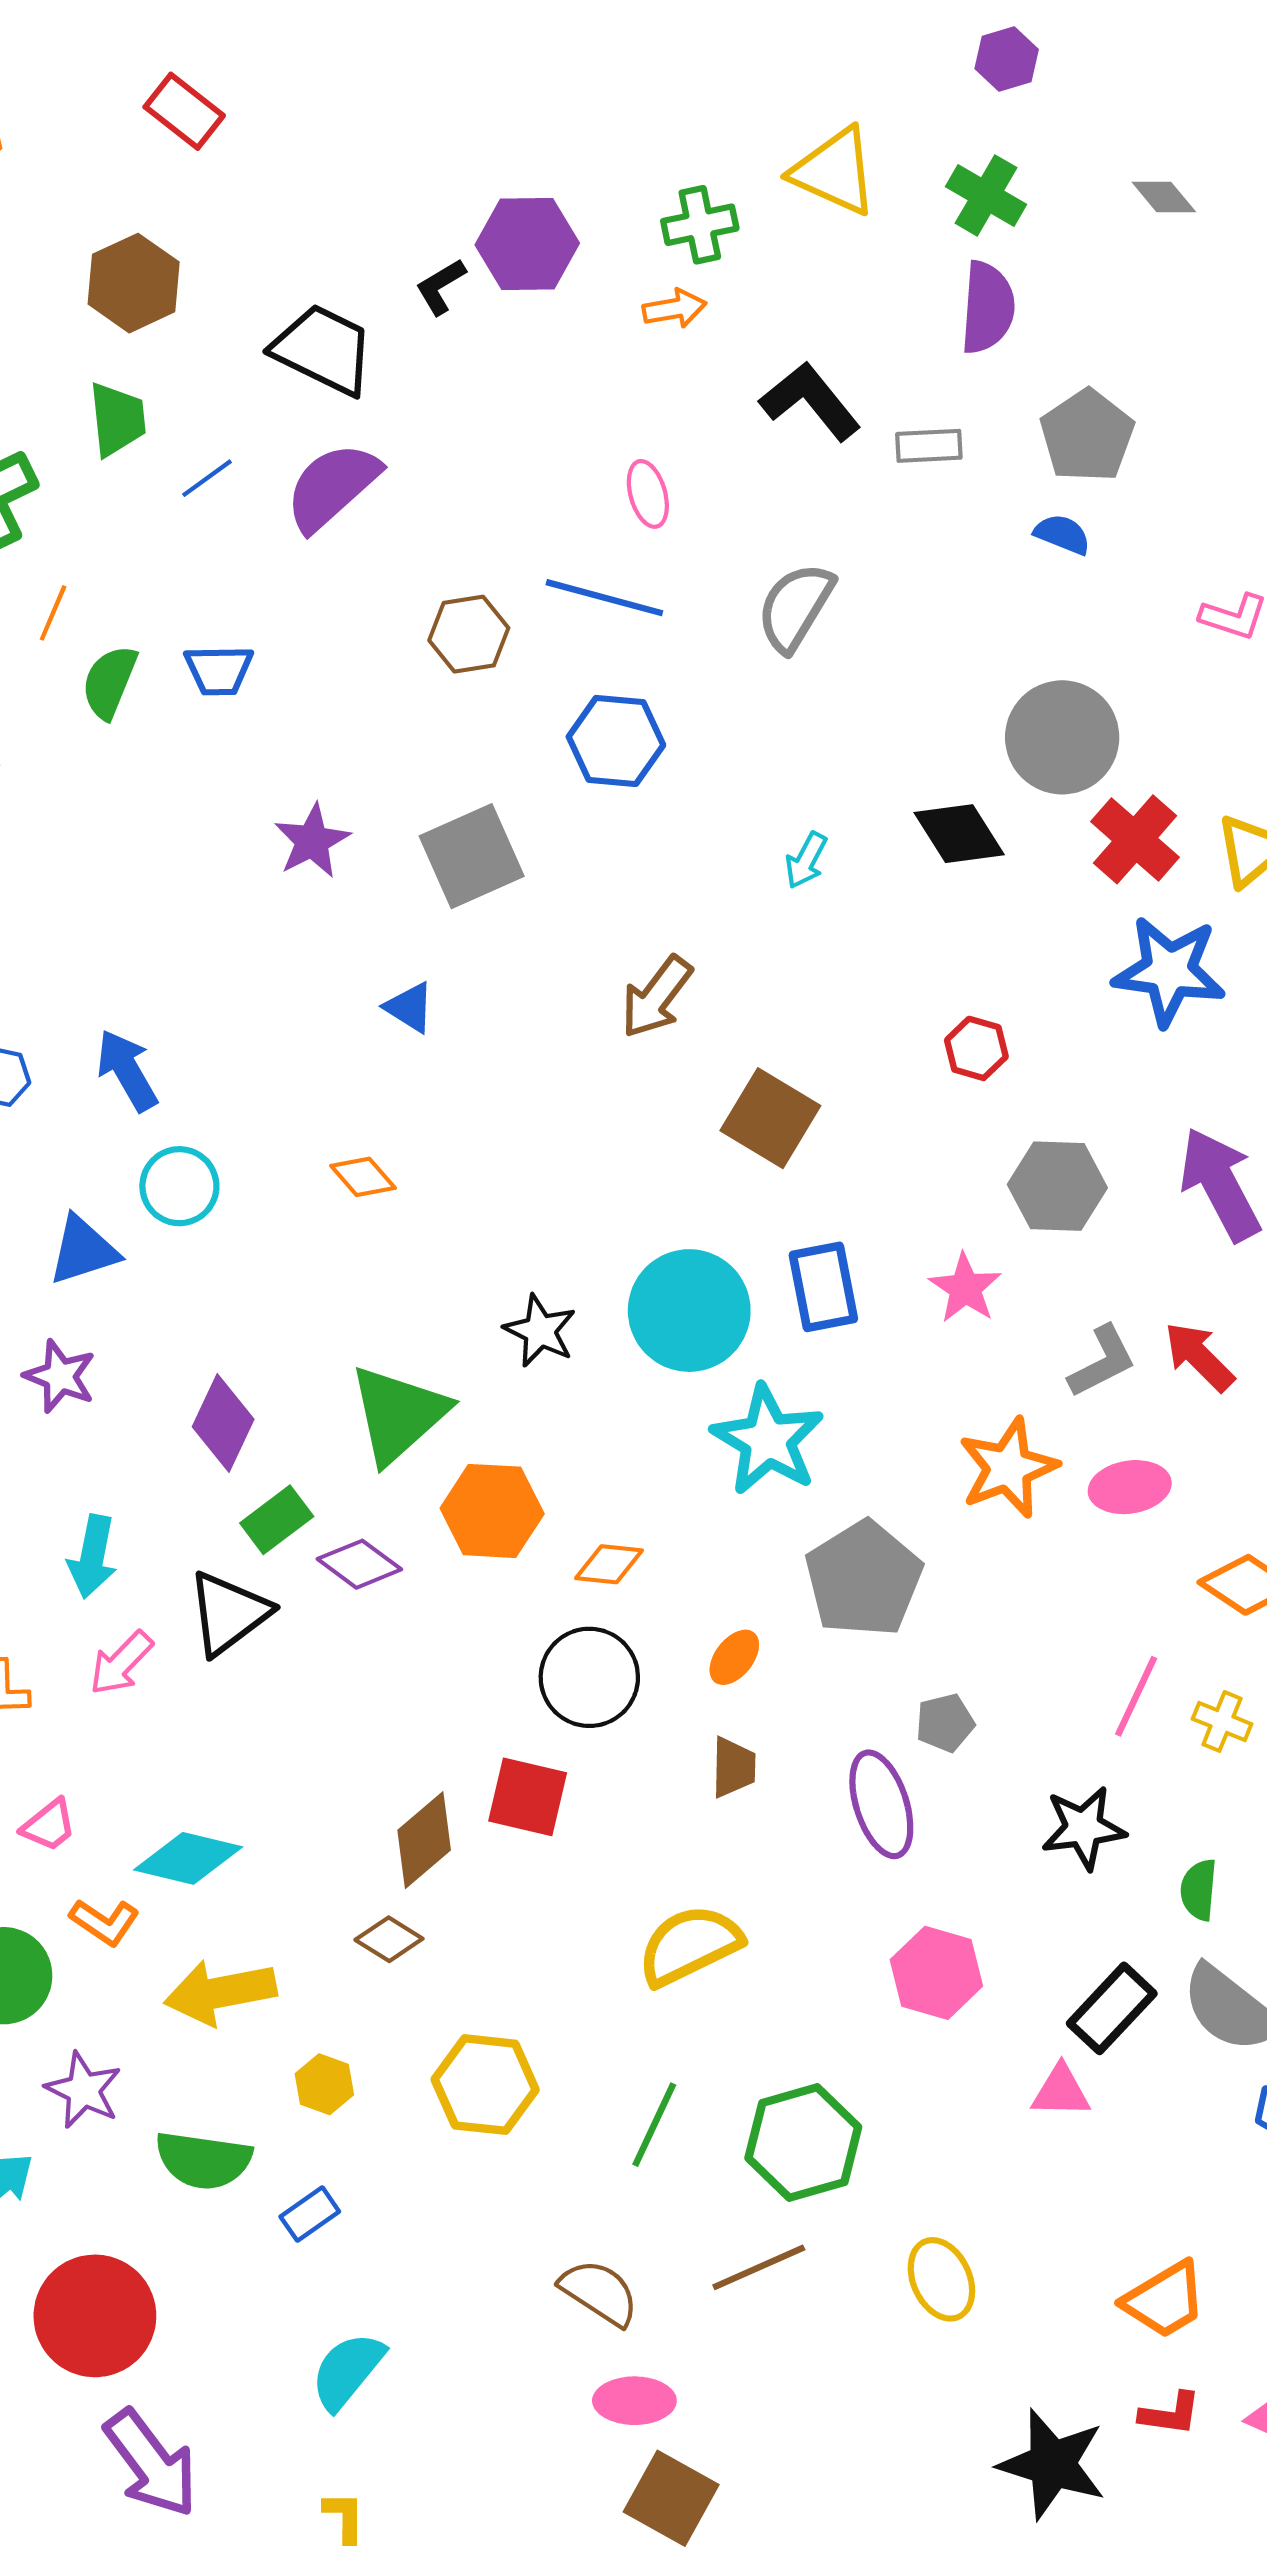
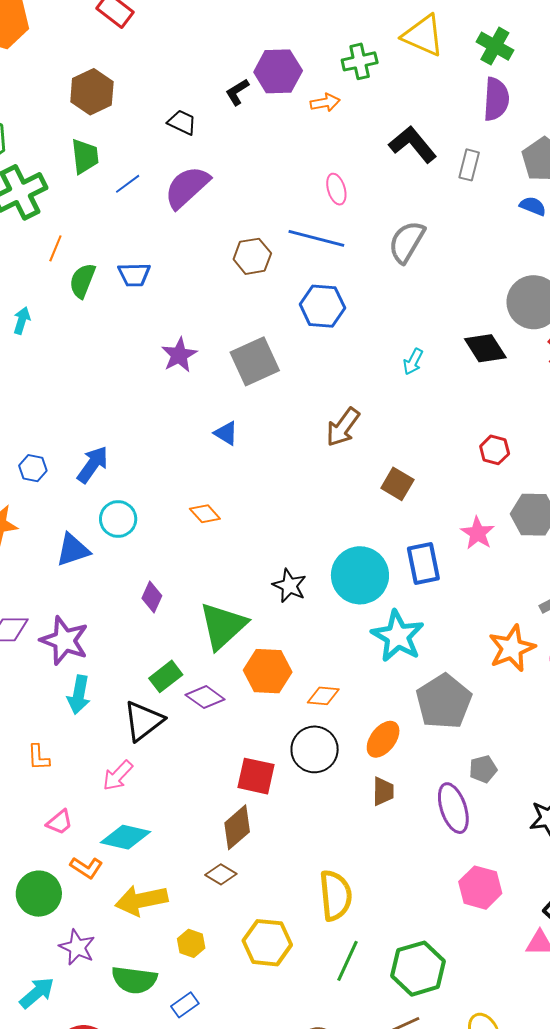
orange arrow: (674, 309) -> (325, 103), moved
black trapezoid: (323, 350) -> (182, 122), size x0.6
gray rectangle: (929, 446) -> (469, 165), turned -72
blue arrow: (127, 1070) -> (93, 464), turned 66
brown square: (770, 1118) -> (397, 484), size x0.7
pink star: (965, 1288) -> (478, 533), moved
purple star: (60, 1376) -> (64, 641), moved, size x1.4
purple diamond: (223, 1423) -> (152, 597), moved, size x0.7
orange ellipse: (734, 1657) -> (383, 739), size x1.4
pink arrow: (121, 1663) -> (118, 775), moved
red square: (528, 1797) -> (256, 776), moved
yellow semicircle: (690, 1945) -> (335, 895), moved, turned 111

